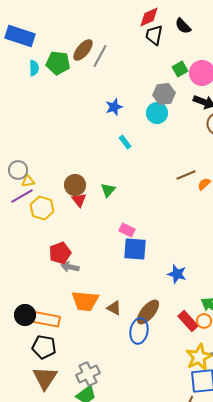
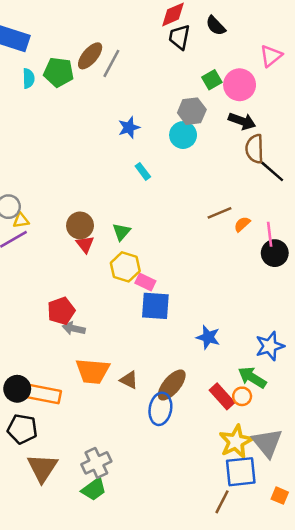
yellow hexagon: (42, 208) -> (125, 267), moved
black pentagon: (44, 347) -> (22, 429), moved

